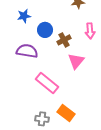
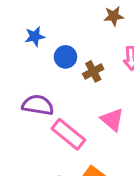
purple semicircle: (27, 51) -> (38, 105), moved
pink triangle: (76, 61) -> (112, 120), moved, turned -30

